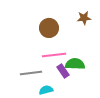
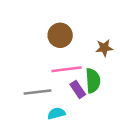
brown star: (84, 18) -> (104, 48), moved
green semicircle: (75, 64) -> (93, 81), turned 84

